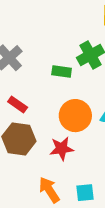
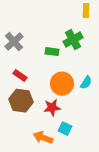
orange arrow: (49, 190) -> (43, 138), turned -36
cyan square: (85, 193) -> (65, 129), moved, turned 32

